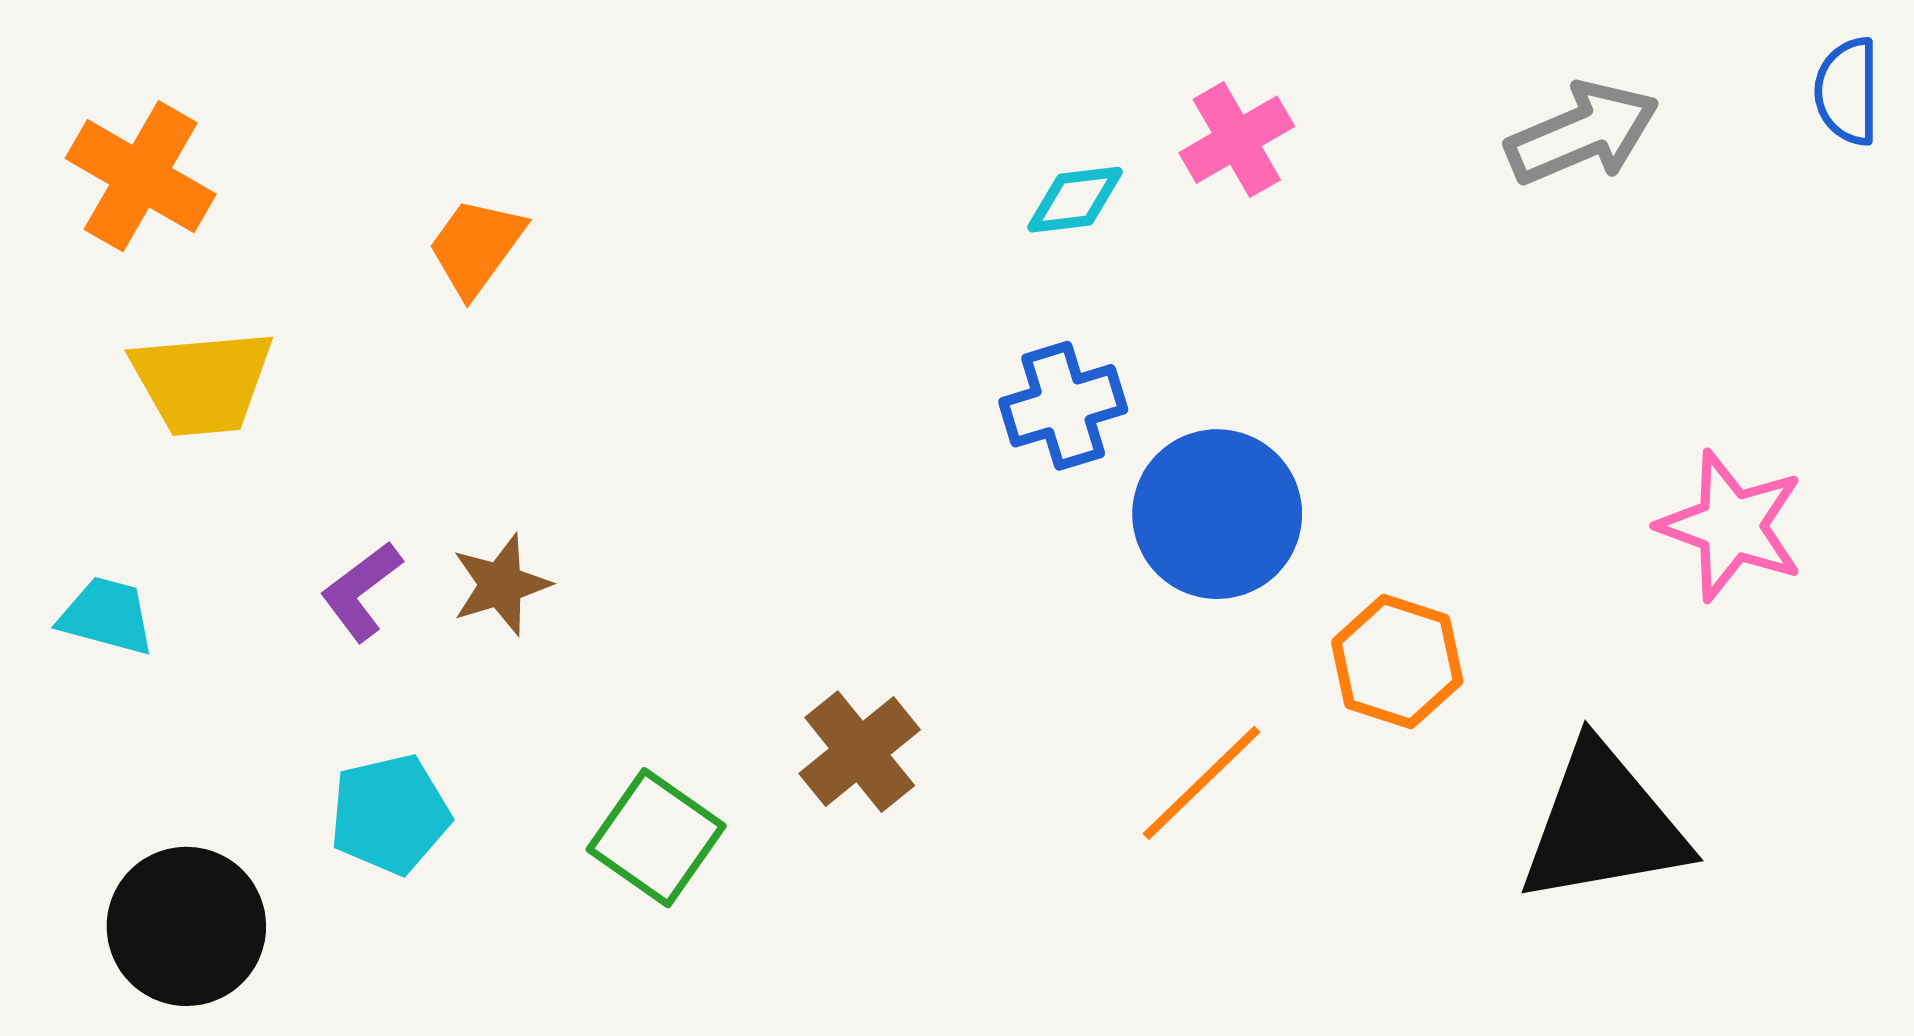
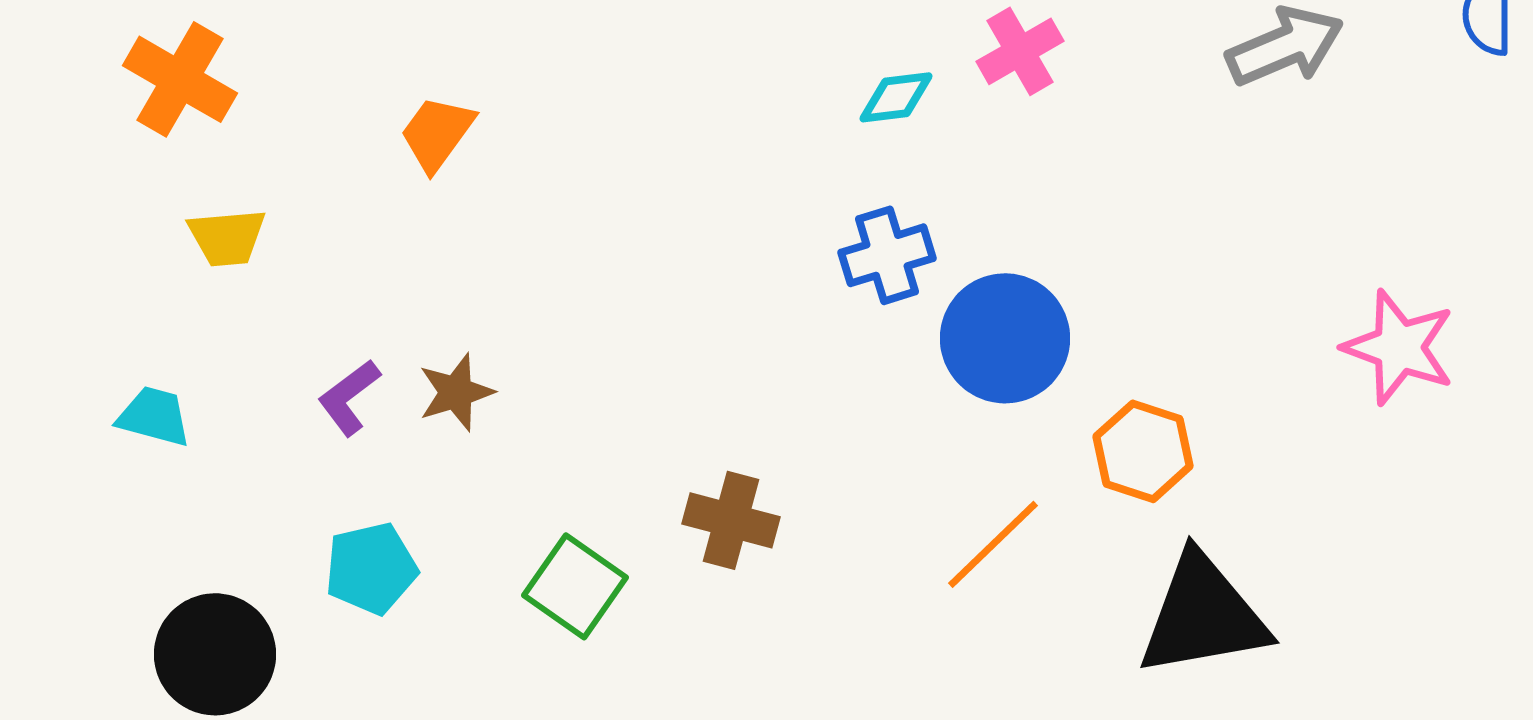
yellow trapezoid: (202, 382) -> (227, 237), size x0.7
brown cross: (860, 752) -> (731, 520), turned -36
black triangle: (1603, 825) -> (1203, 615), moved

